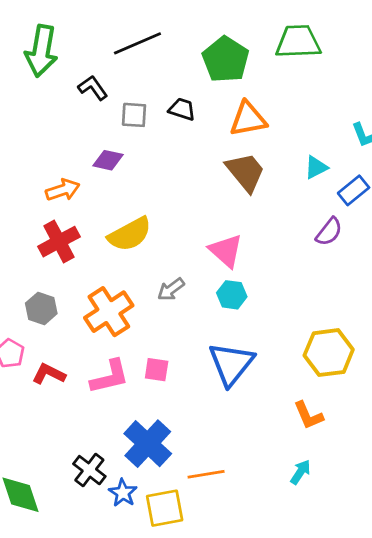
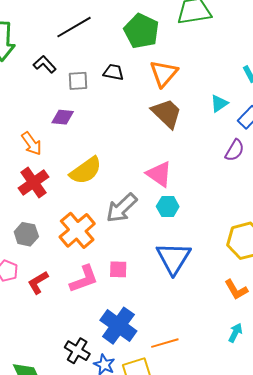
orange triangle: (248, 119) -> (164, 73), turned -32
orange arrow: (63, 190) -> (32, 144), turned 80
gray arrow: (171, 289) -> (122, 208), size x1.6
red L-shape: (49, 374) -> (38, 282), turned -50

